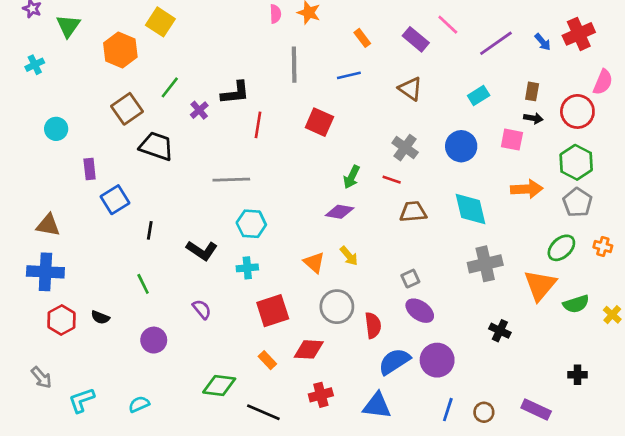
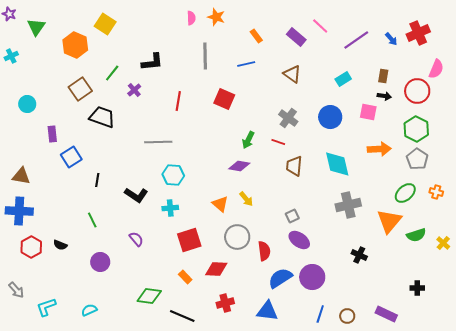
black L-shape: (235, 93) -> (152, 62), moved
brown trapezoid: (413, 212) -> (294, 166), turned -80

